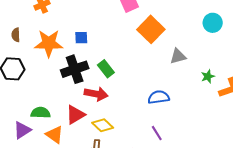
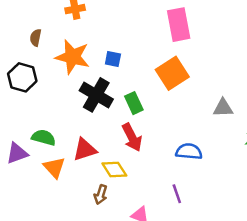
orange square: (151, 29) -> (172, 73), moved
black cross: (75, 69) -> (96, 95), turned 36
red arrow: (96, 94) -> (132, 137), moved, turned 40

